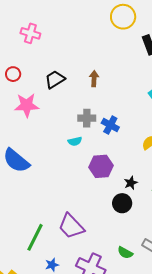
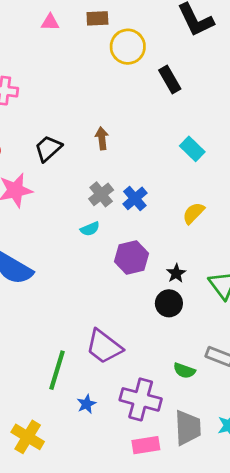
gray cross: (87, 118) -> (101, 194), turned -30
blue cross: (110, 125) -> (135, 198), turned 30

